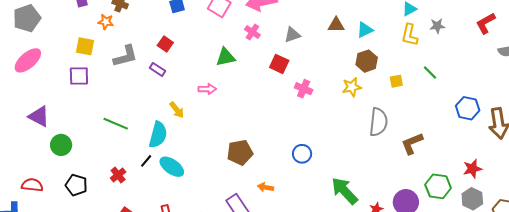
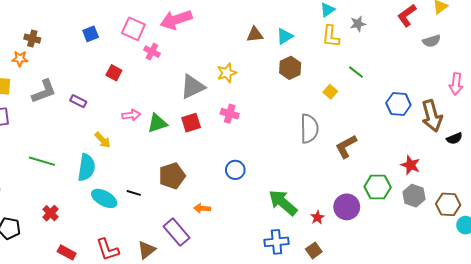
pink cross: (252, 32) -> (152, 52), moved
gray triangle: (292, 35) -> (192, 87), moved, size x1.5
red square: (165, 44) -> (114, 73), moved
green triangle: (226, 57) -> (157, 123), moved
red square: (279, 64) -> (191, 123), moved, turned -36
yellow square: (396, 81) -> (330, 92), moved, turned -32
yellow star: (352, 87) -> (227, 73), moved
pink cross: (304, 89) -> (230, 114), moved
black line: (146, 161) -> (134, 193), moved, turned 72
red star: (472, 169) -> (410, 165), turned -30

